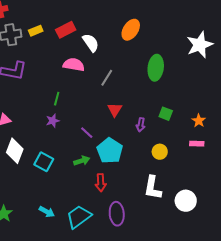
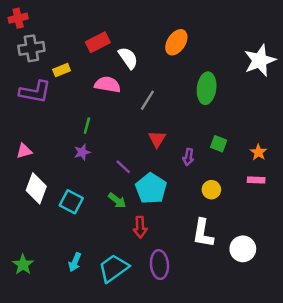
yellow rectangle: (36, 31) -> (62, 70), moved
green arrow: (82, 161) -> (117, 201), turned 56
cyan arrow: (47, 212) -> (75, 262), turned 84

